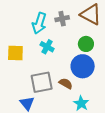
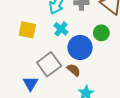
blue circle: (83, 66) -> (80, 47), moved
gray square: (42, 82) -> (49, 64), turned -35

